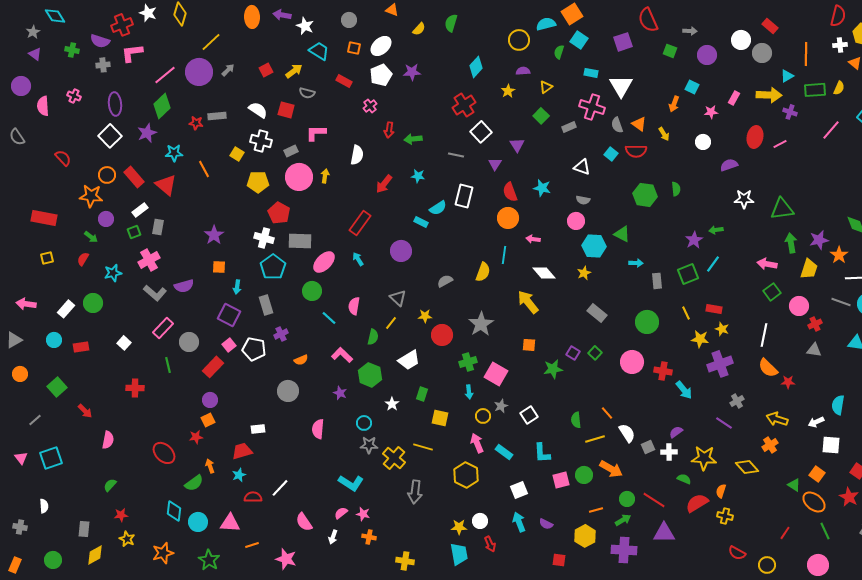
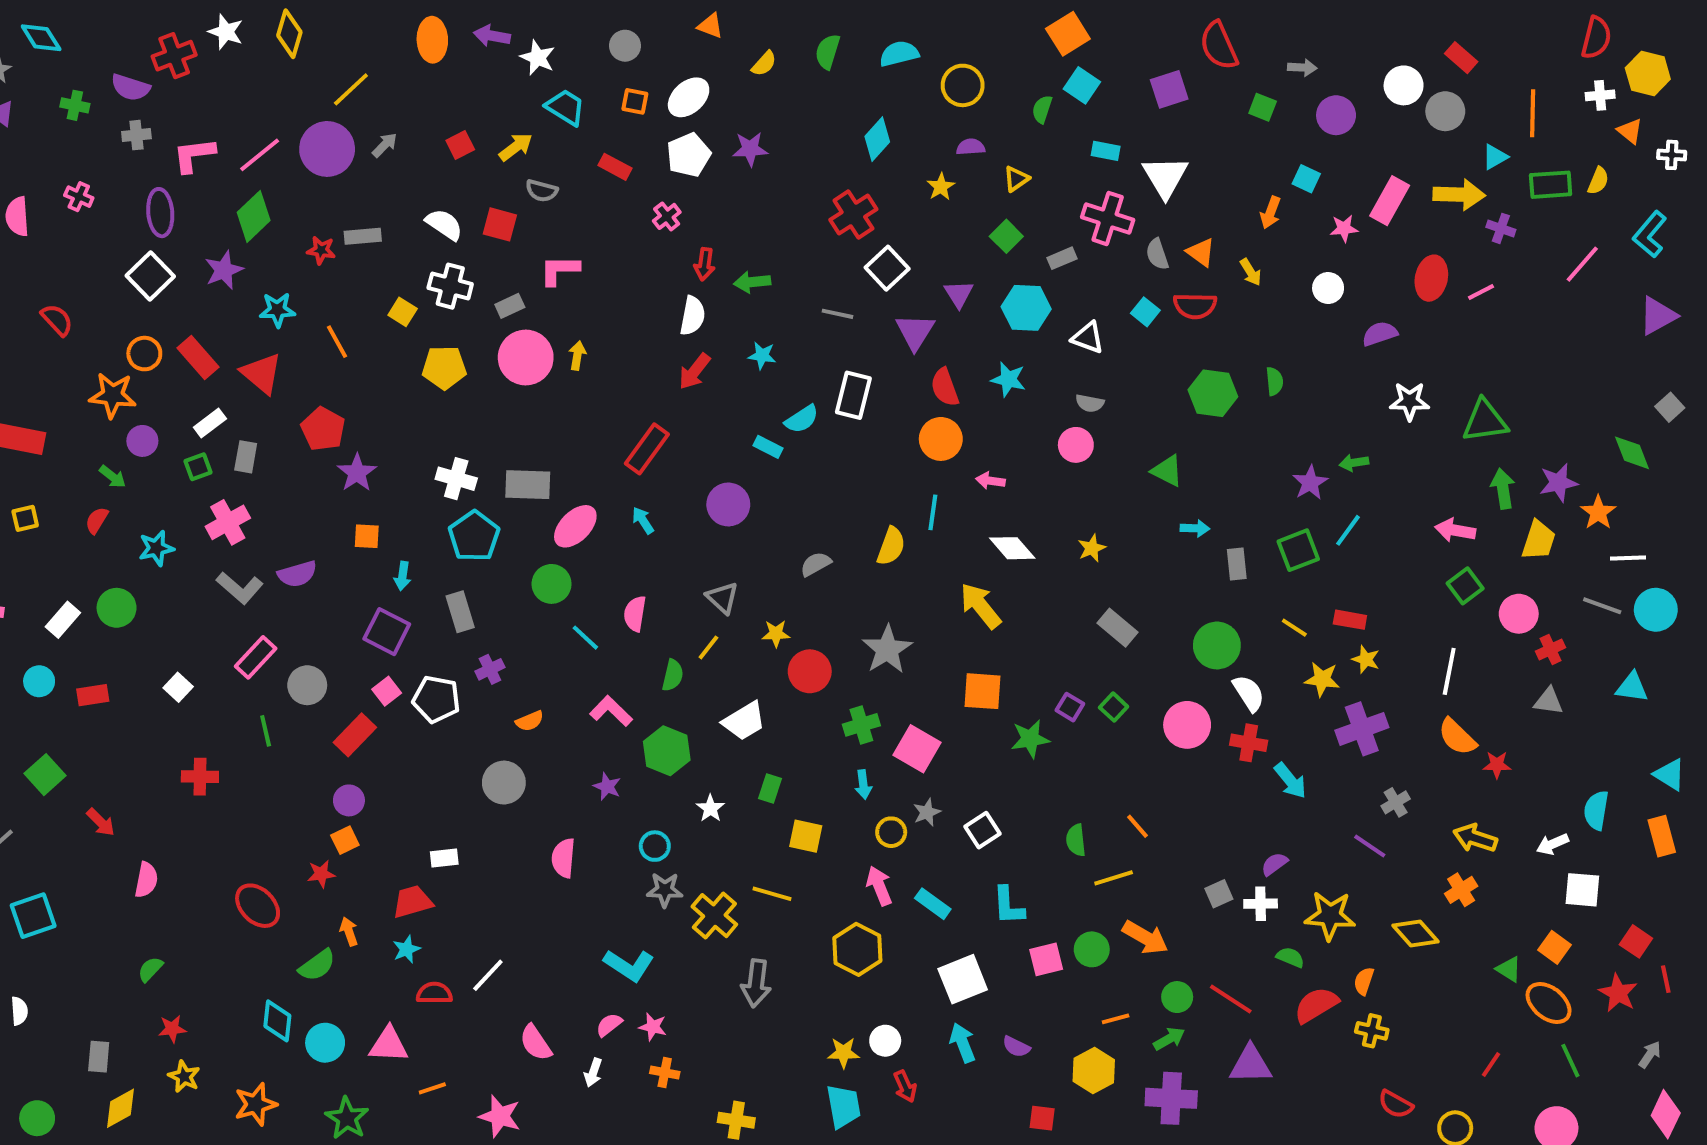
cyan semicircle: (546, 24) -> (899, 54), moved
pink L-shape: (132, 53) -> (194, 155), moved
pink rectangle: (734, 98) -> (1390, 201), size x1.6
white semicircle: (357, 155) -> (693, 316), moved
purple triangle: (495, 164) -> (915, 332), size x1.5
red pentagon: (279, 213) -> (323, 429), moved
cyan hexagon: (594, 246) -> (1026, 308), moved
yellow line: (686, 313) -> (1294, 628), turned -32
orange square: (529, 345) -> (982, 691), size x1.5
white semicircle: (627, 433) -> (1249, 693), moved
white square: (519, 490) -> (963, 979), size x1.4

